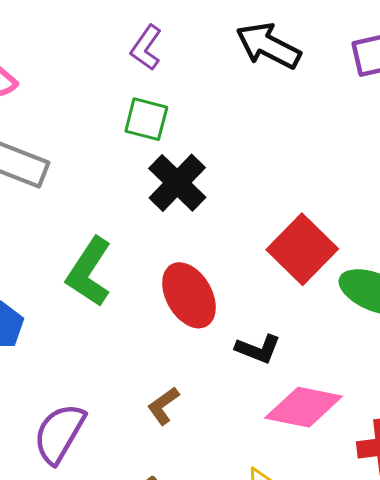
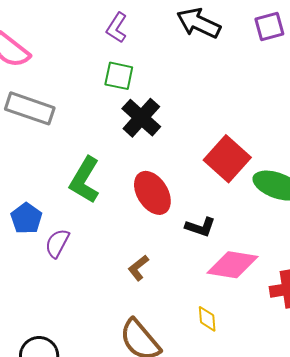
purple semicircle: (59, 433) -> (57, 243), moved, size x0.7

